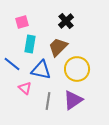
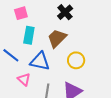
yellow circle: (77, 69) -> (76, 60), size x0.7

